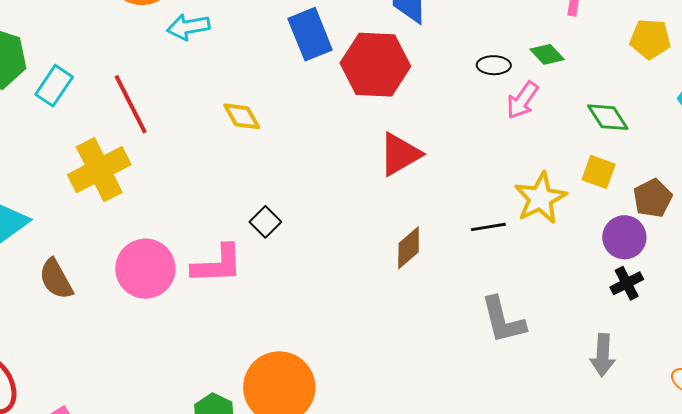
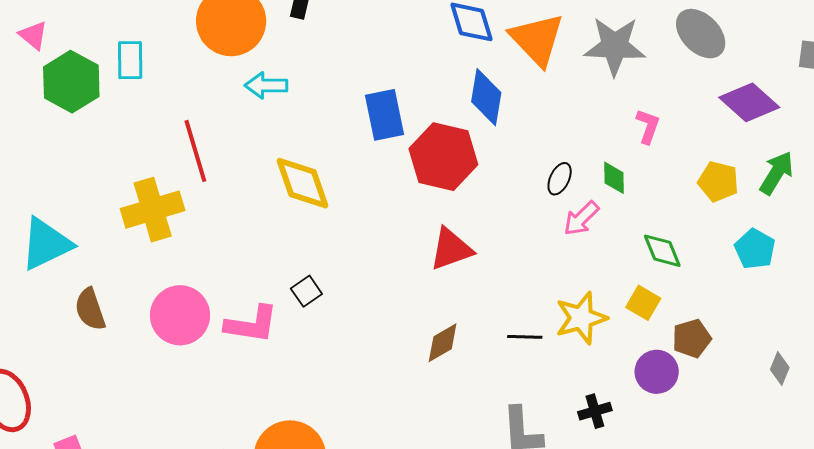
green diamond: (547, 54) -> (614, 178), turned 32
black ellipse: (494, 65) -> (560, 179), turned -76
cyan rectangle: (54, 86) -> (130, 60), moved, turned -45
yellow diamond: (242, 116) -> (302, 183), size x1.6
black cross: (627, 283) -> (595, 411), moved

